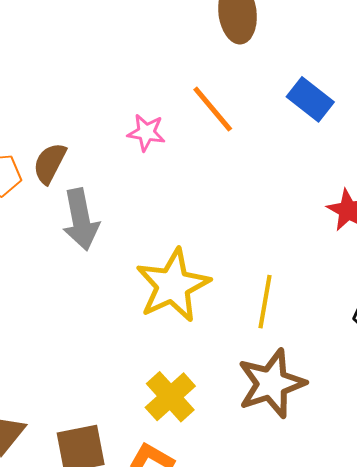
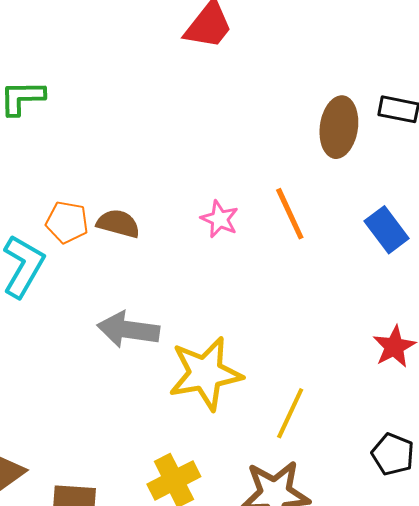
brown semicircle: (50, 163) -> (118, 224), turned 63
gray arrow: (81, 219) -> (128, 330), moved, turned 94

